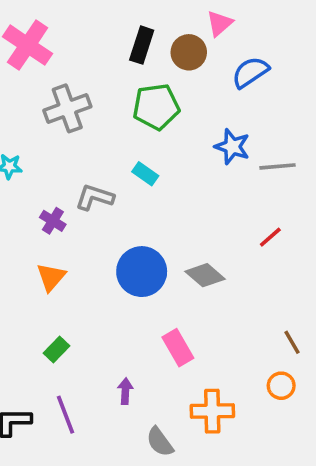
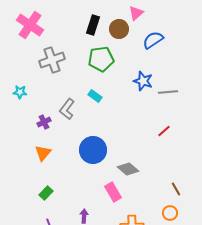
gray L-shape: (95, 197) -> (67, 109), turned -70
purple cross: (53, 221) -> (44, 122), turned 32
gray diamond: (205, 275) -> (128, 169), moved

